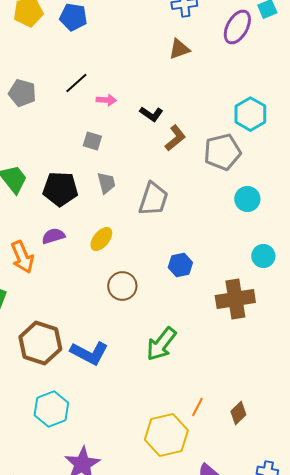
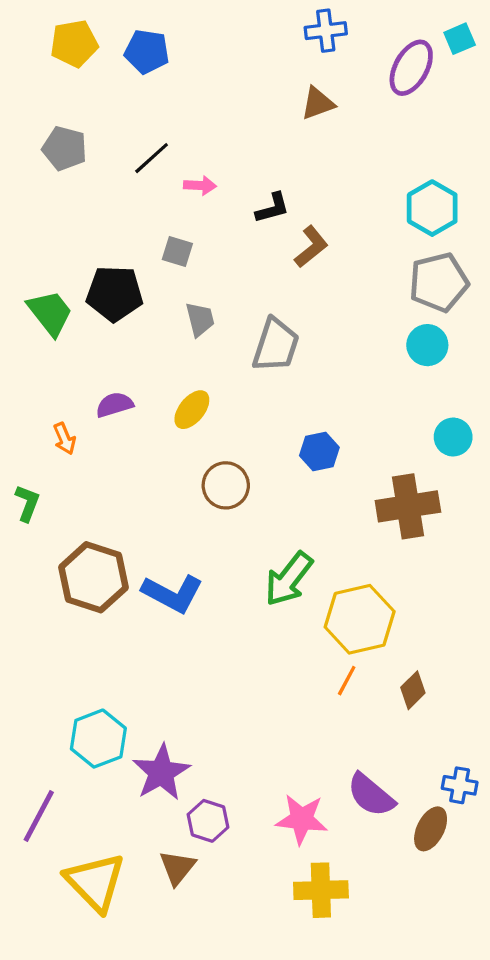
gray pentagon: (22, 93) -> (65, 148), moved
black L-shape: (151, 114) -> (273, 208), turned -50
gray pentagon: (222, 152) -> (439, 282), moved
black pentagon: (60, 189) -> (114, 293), moved
orange arrow: (22, 257) -> (65, 439), size x0.6
cyan hexagon: (51, 409) -> (98, 739), moved
yellow hexagon: (166, 435) -> (360, 619), moved

